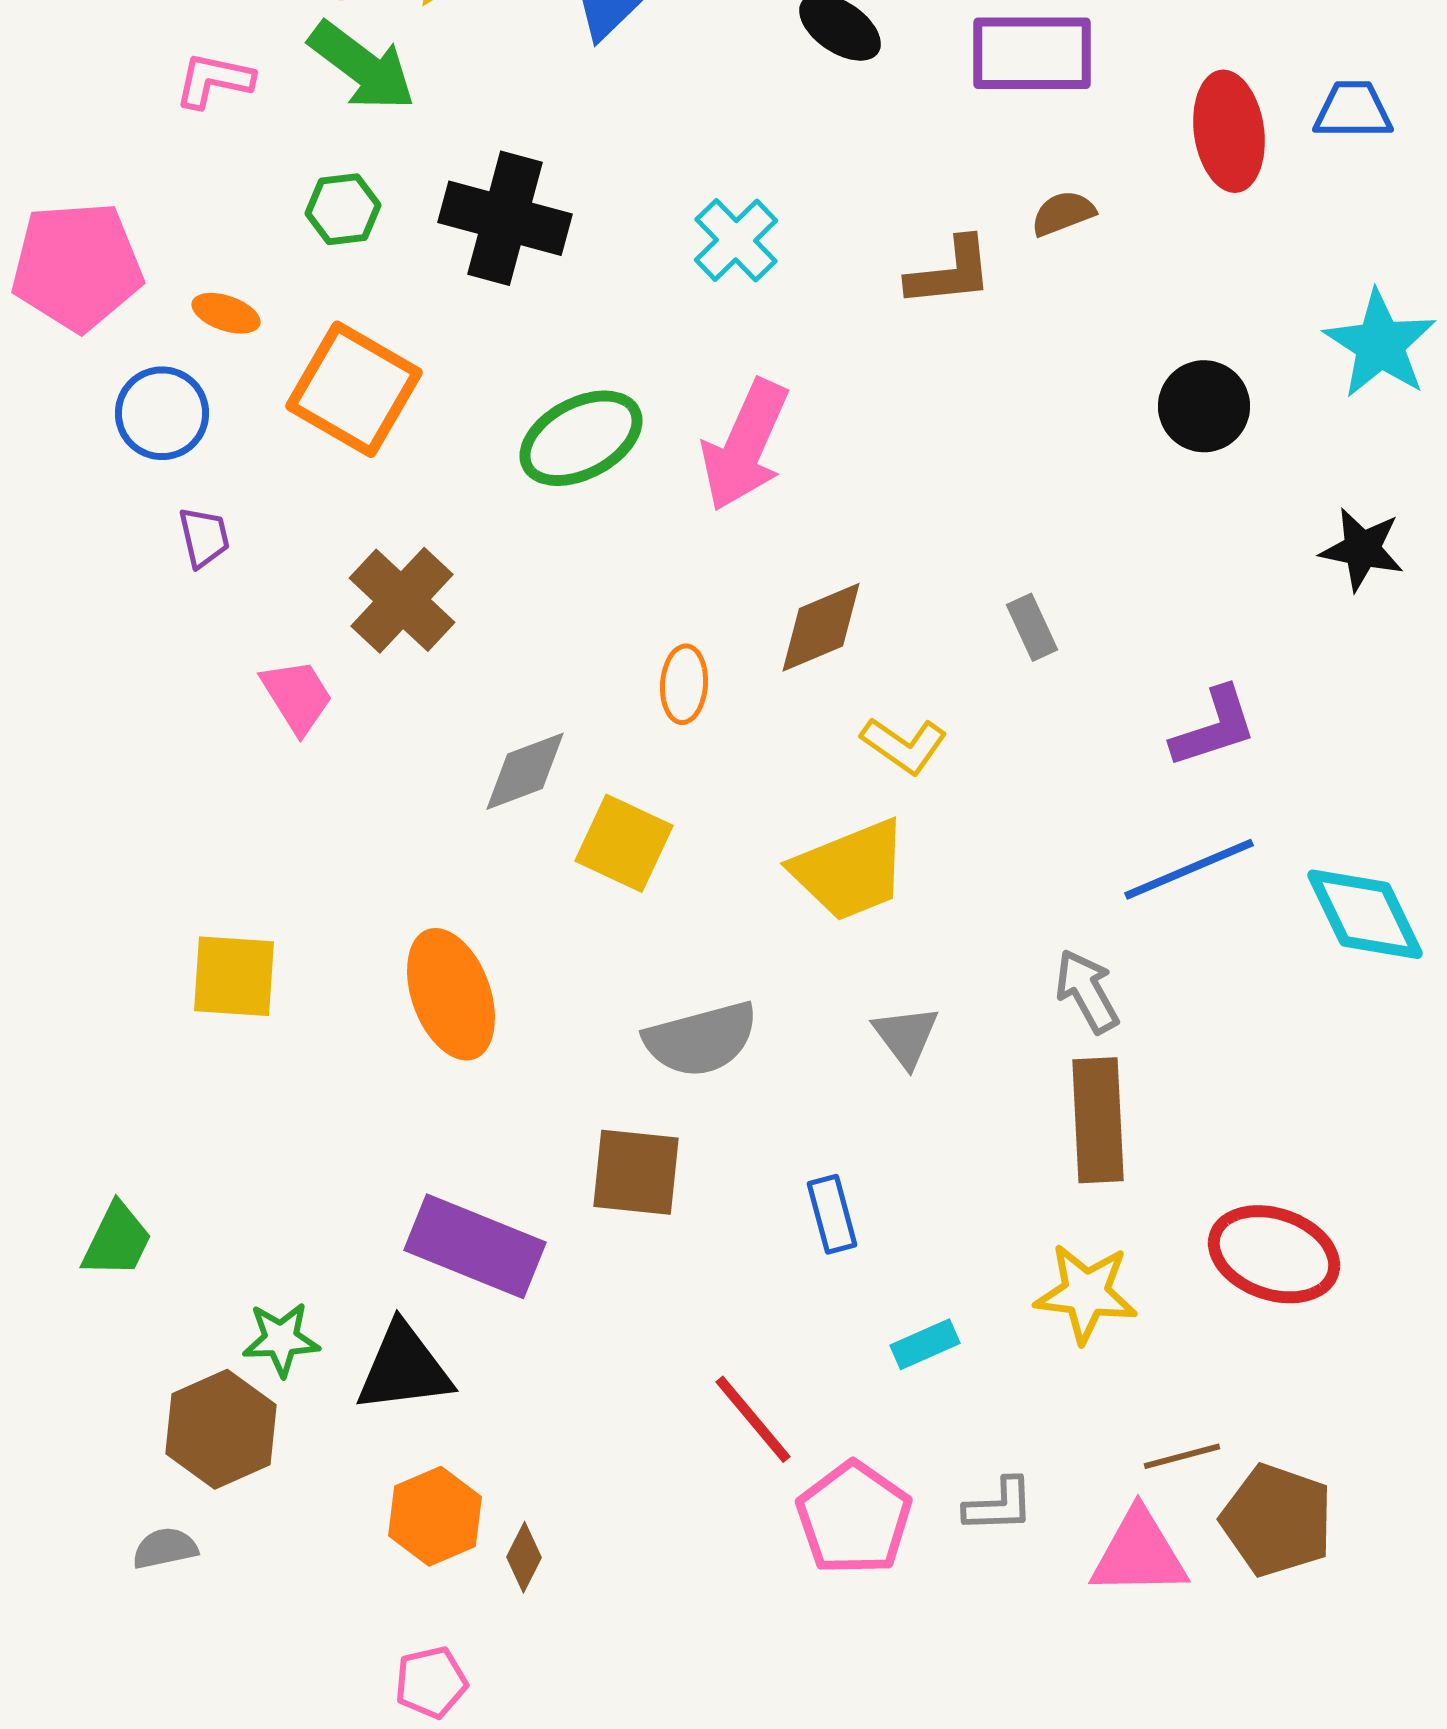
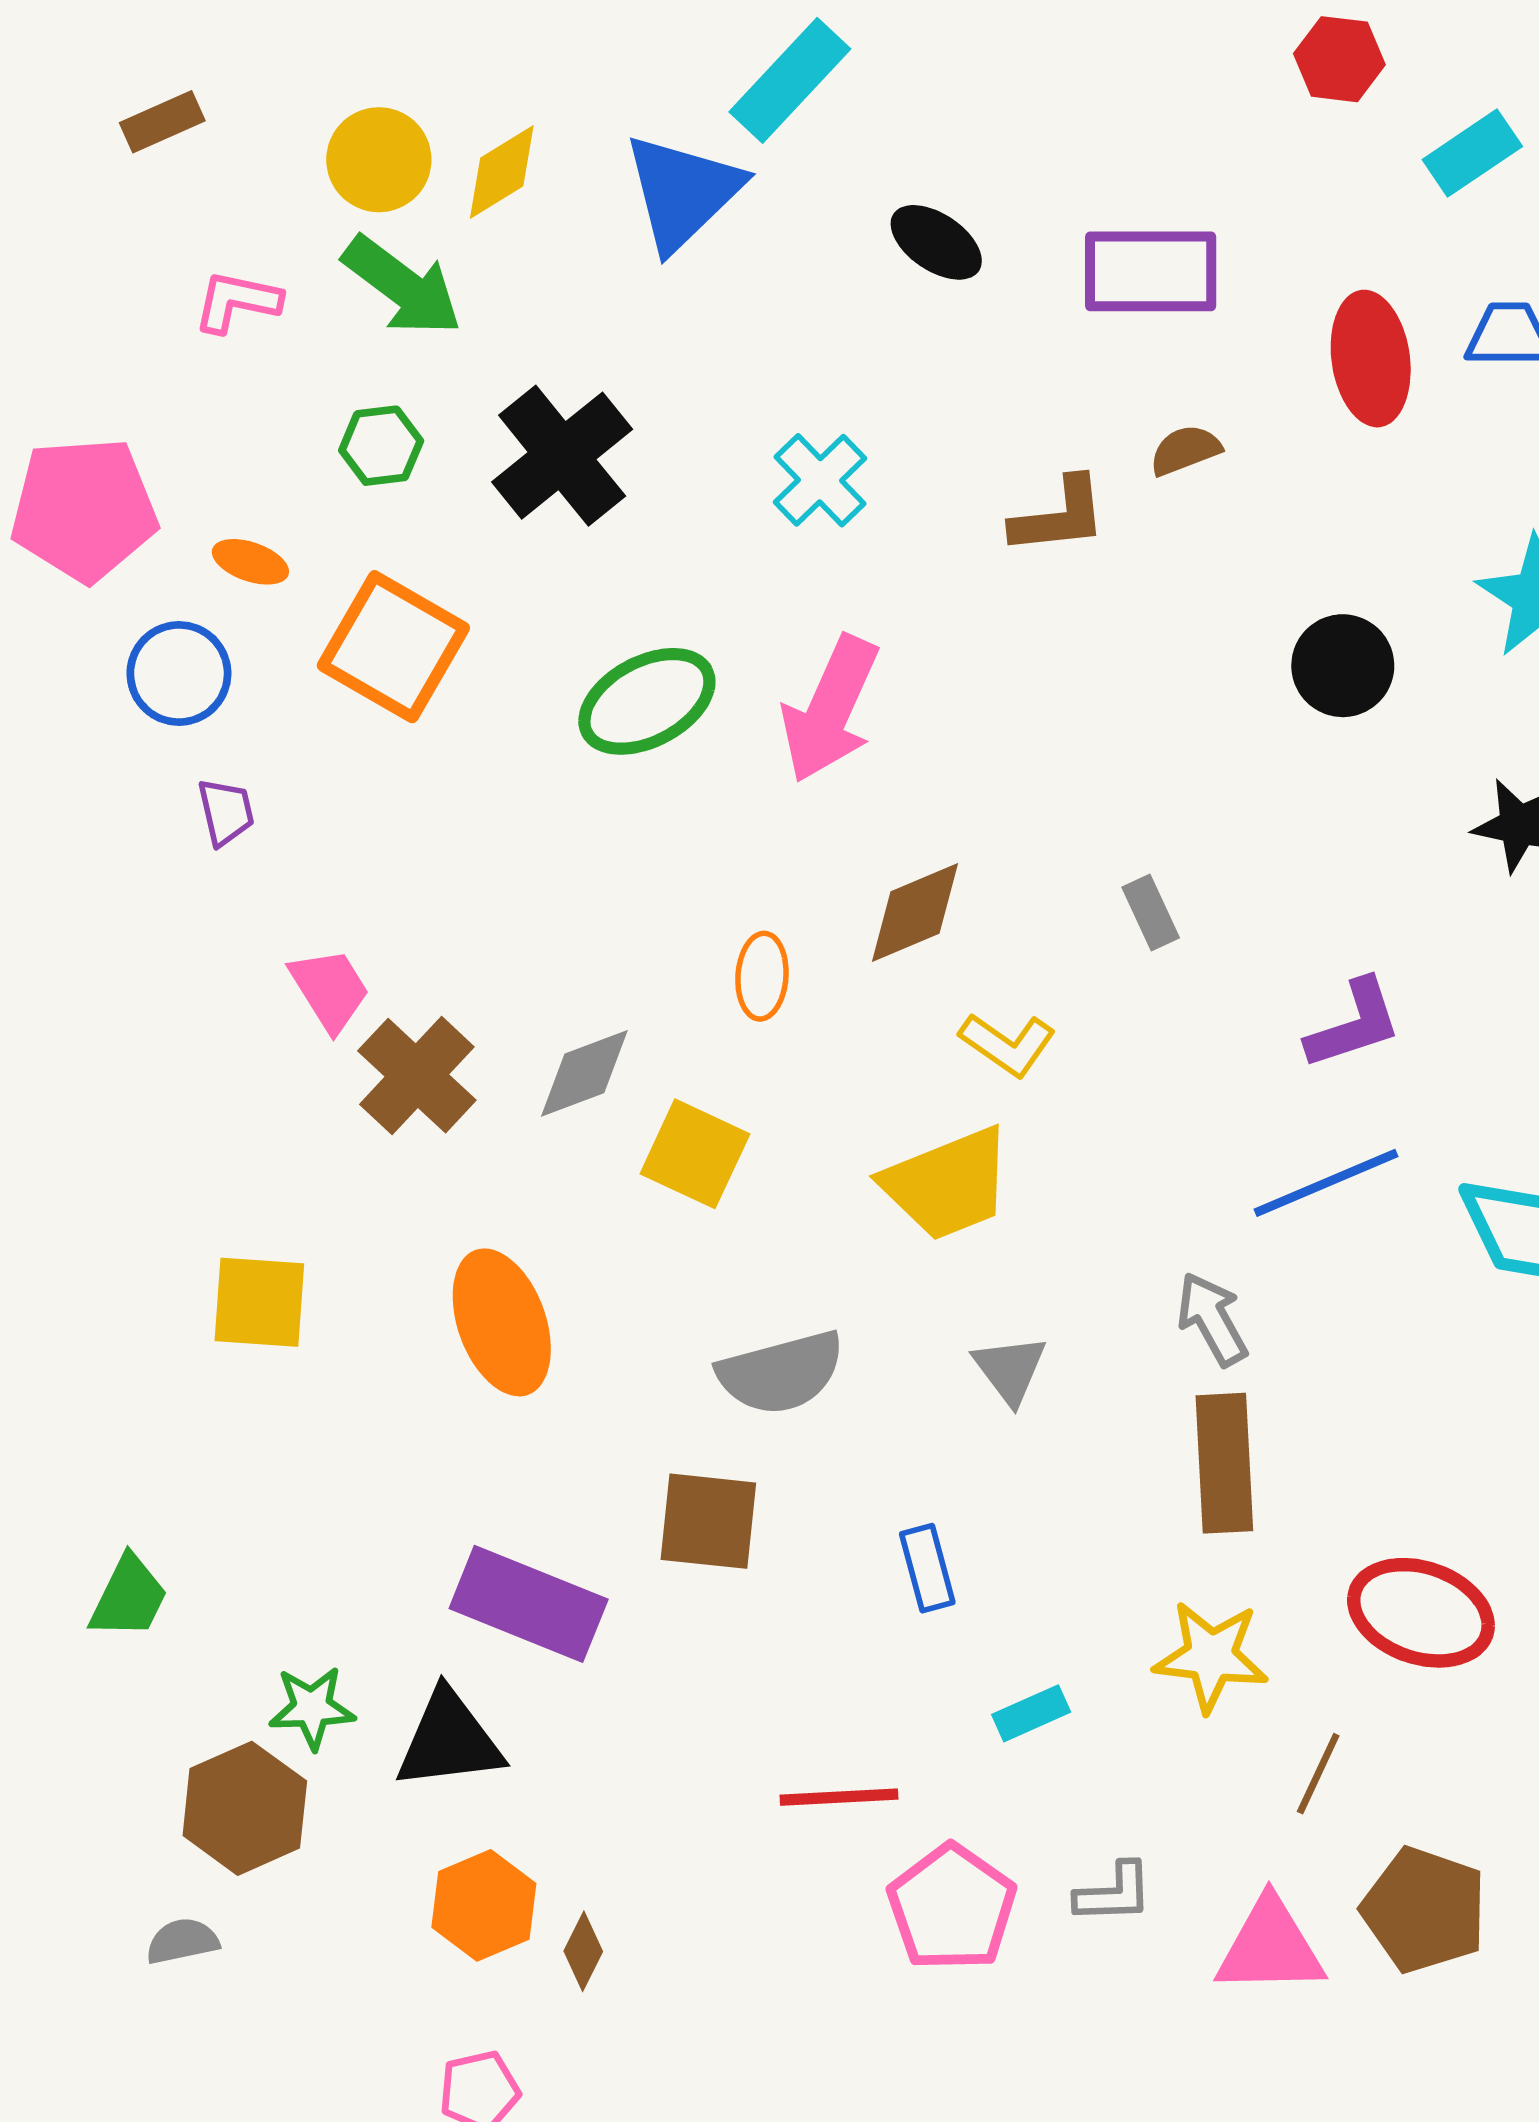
black cross: (505, 218) -> (562, 456), turned 36
brown cross: (402, 600) -> (417, 1076), moved
red line: (753, 1419) -> (839, 1797), turned -53
brown line: (1182, 1456) -> (1318, 1774), moved, turned -50

